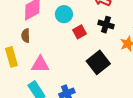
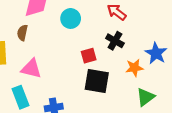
red square: (80, 32) -> (89, 56), moved
black square: (98, 62) -> (97, 81), turned 35

